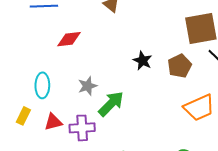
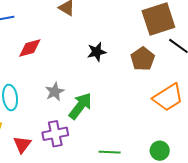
black star: (143, 61) -> (97, 52), moved, turned -30
red triangle: (53, 122) -> (22, 144), moved, turned -30

